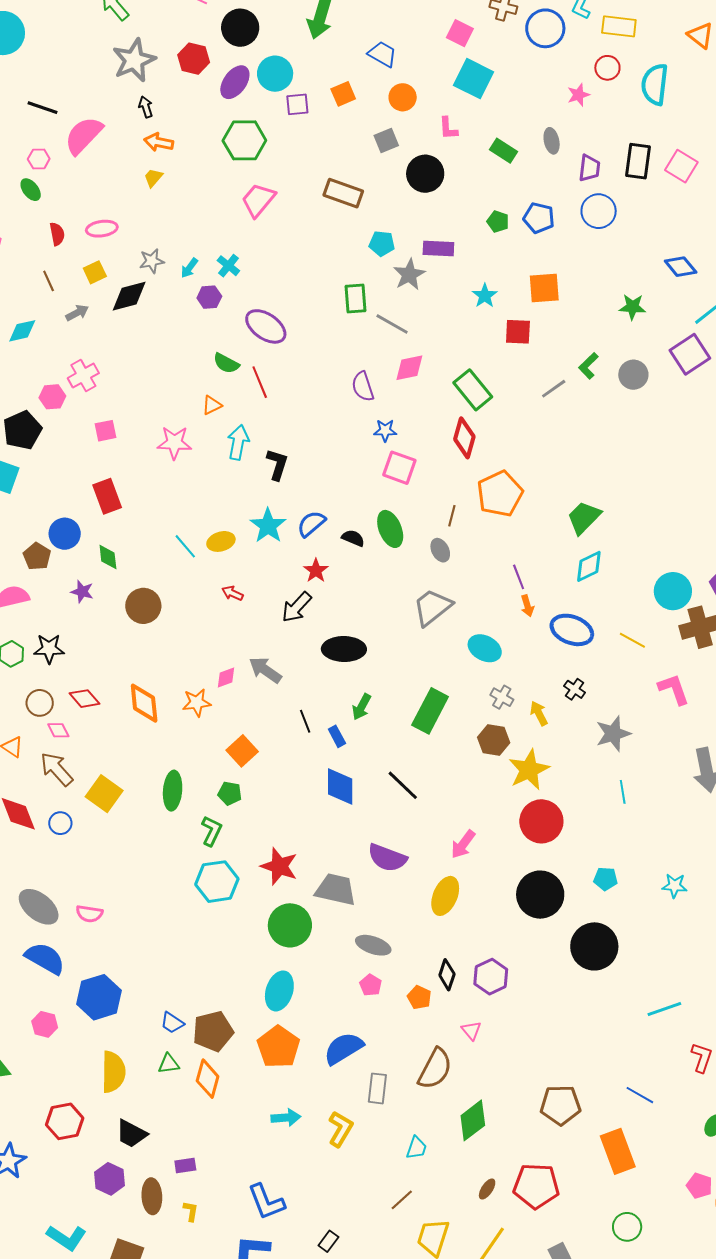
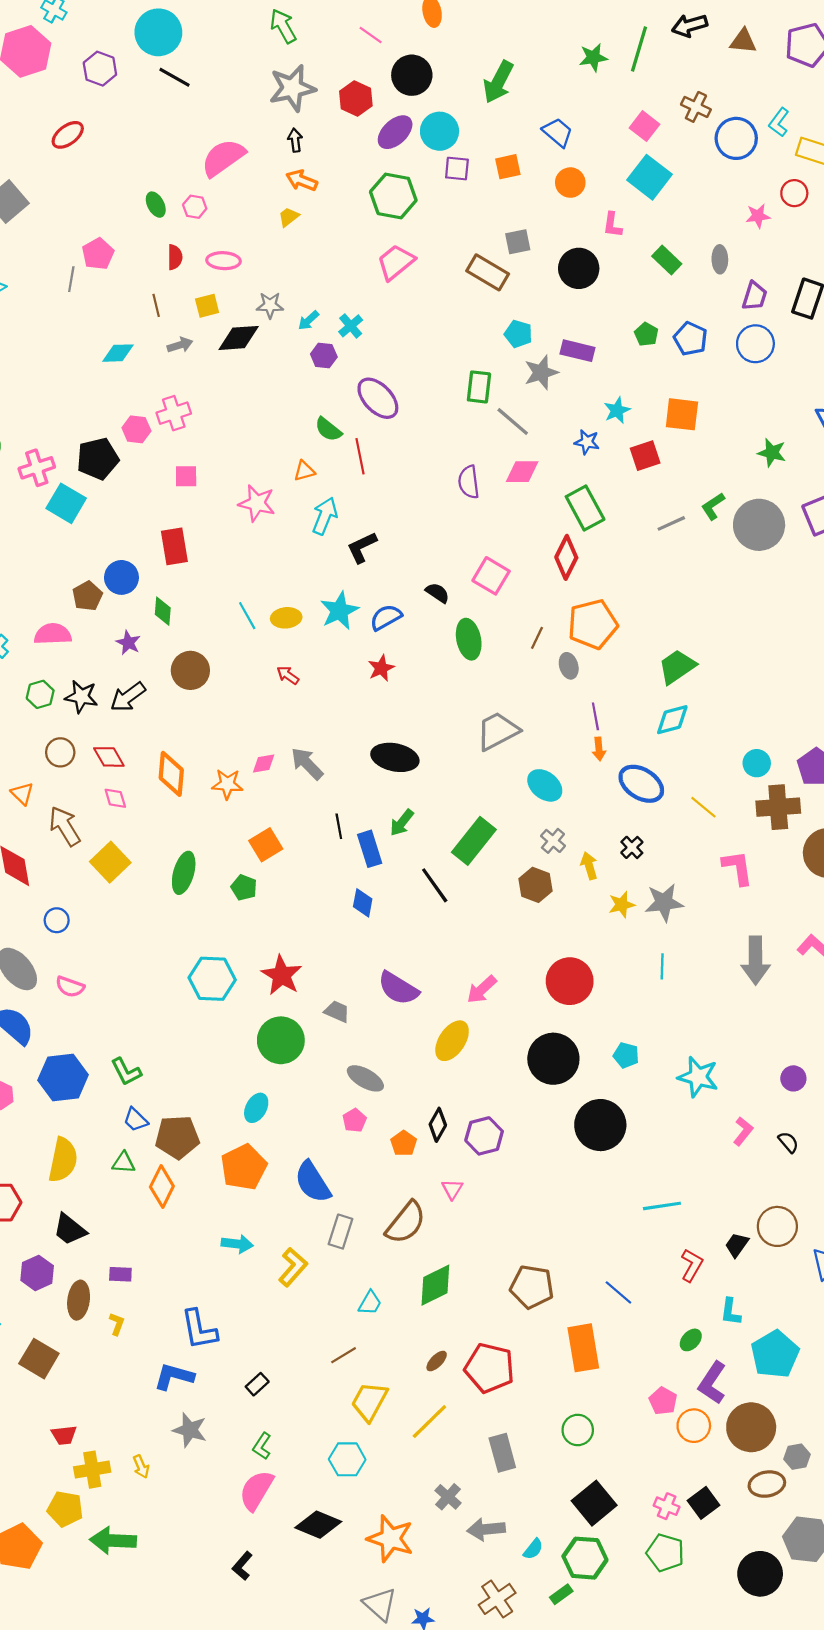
black line: (42, 108) -> (174, 77), moved
gray square: (386, 140) -> (518, 242), moved
pink hexagon: (39, 159) -> (195, 207), moved
red square: (518, 332) -> (645, 456), turned -32
gray circle: (633, 375) -> (759, 525), size x1.6
blue star: (385, 430) -> (587, 442), moved
black L-shape: (277, 464) -> (362, 547), turned -144
black semicircle: (353, 538) -> (437, 593), moved
gray ellipse: (440, 550) -> (569, 666), moved
cyan circle: (673, 591) -> (757, 763), size x0.7
black arrow: (297, 607) -> (128, 697), moved
pink diamond: (58, 730) -> (115, 798), moved
blue rectangle: (337, 736) -> (370, 849), size x1.5
yellow star: (529, 770) -> (622, 905), moved, size x0.6
black line: (403, 785) -> (435, 885), moved
blue diamond: (340, 786) -> (363, 903), size x0.7
blue circle: (60, 823) -> (57, 920), moved
green L-shape: (212, 831) -> (126, 1072), moved, turned 116
cyan star: (675, 886) -> (698, 1077), size x1.5
gray trapezoid: (336, 890) -> (337, 1011), size x0.6
cyan ellipse: (279, 991) -> (256, 1108), size x0.7
blue semicircle: (343, 1048) -> (313, 1182), turned -102

